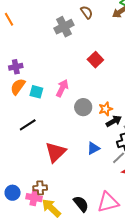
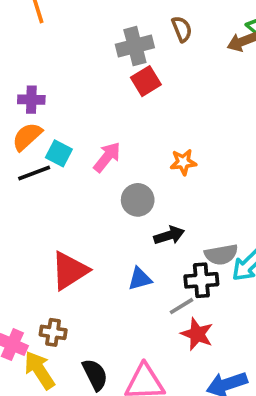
red square: (95, 60) -> (146, 81), moved
orange star: (106, 109) -> (183, 162), moved
black arrow: (114, 121) -> (169, 235), moved
black line: (28, 125) -> (34, 173), moved
brown cross: (40, 188) -> (53, 332), moved

